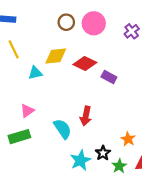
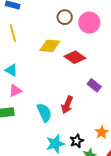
cyan triangle: (35, 73) -> (11, 70), moved, turned 32
purple rectangle: (109, 77) -> (94, 85), moved

